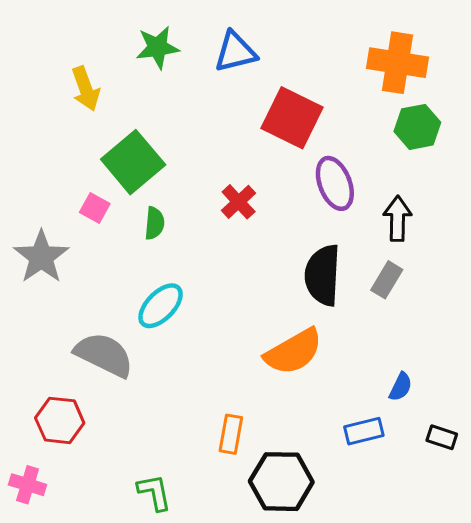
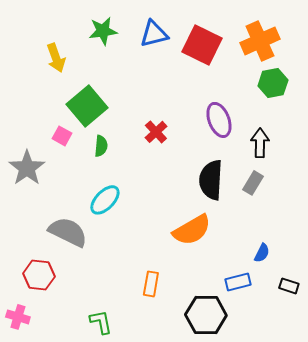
orange cross: (398, 63) -> (260, 41), turned -33
red square: (292, 118) -> (202, 45), moved
black hexagon: (281, 482) -> (206, 315), moved

